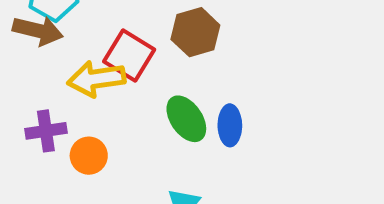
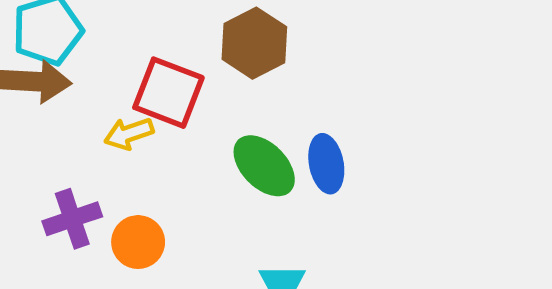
yellow arrow: (96, 79) -> (129, 133), size x0.6

